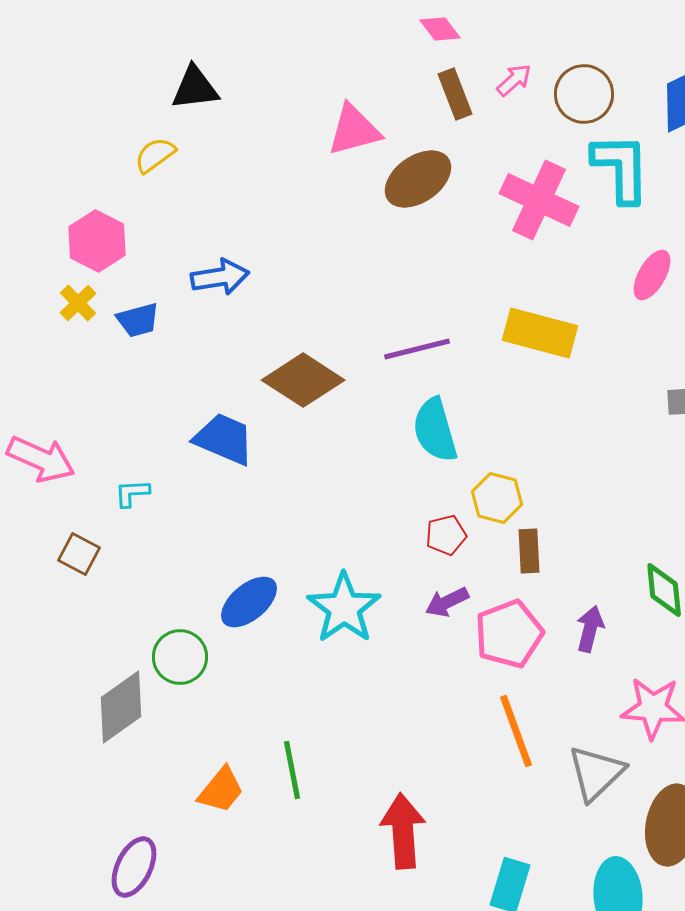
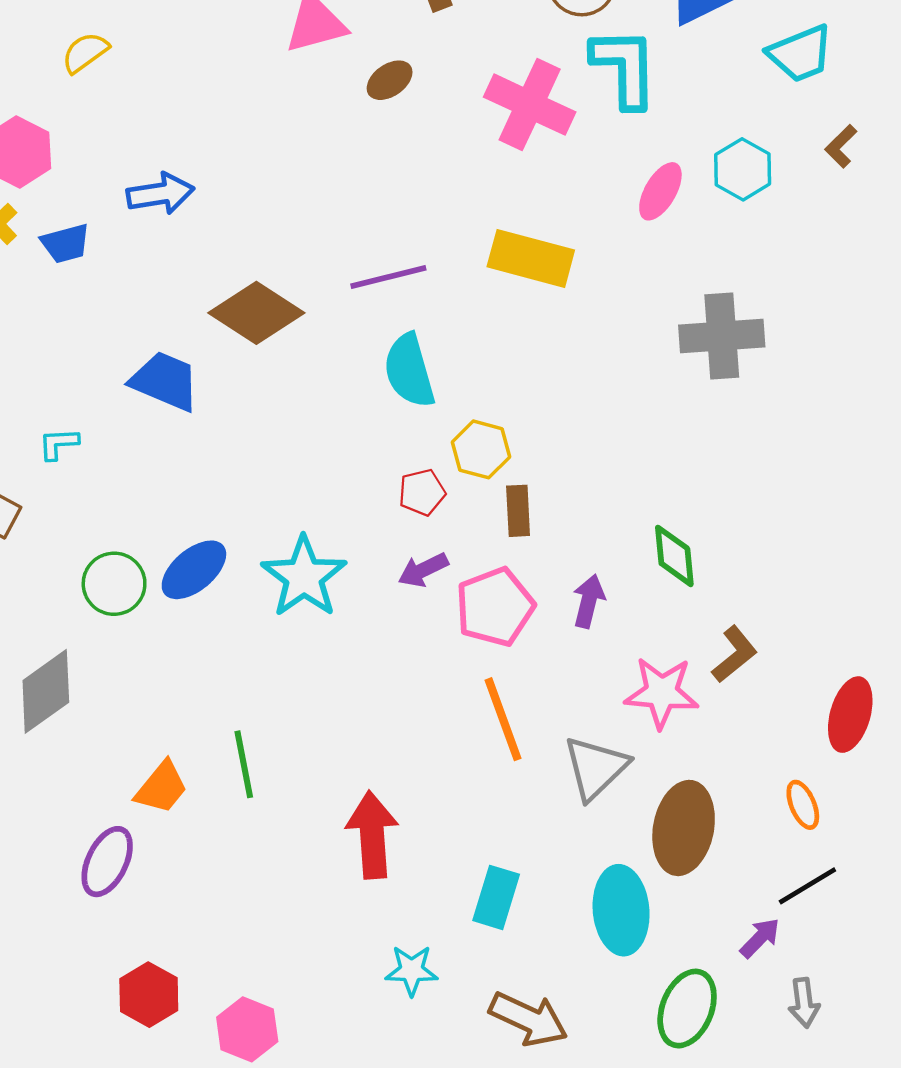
brown ellipse: (418, 179) -> (390, 80), size x0.6
green circle: (180, 657) -> (114, 584), moved
purple ellipse: (134, 867) -> (107, 862), moved

